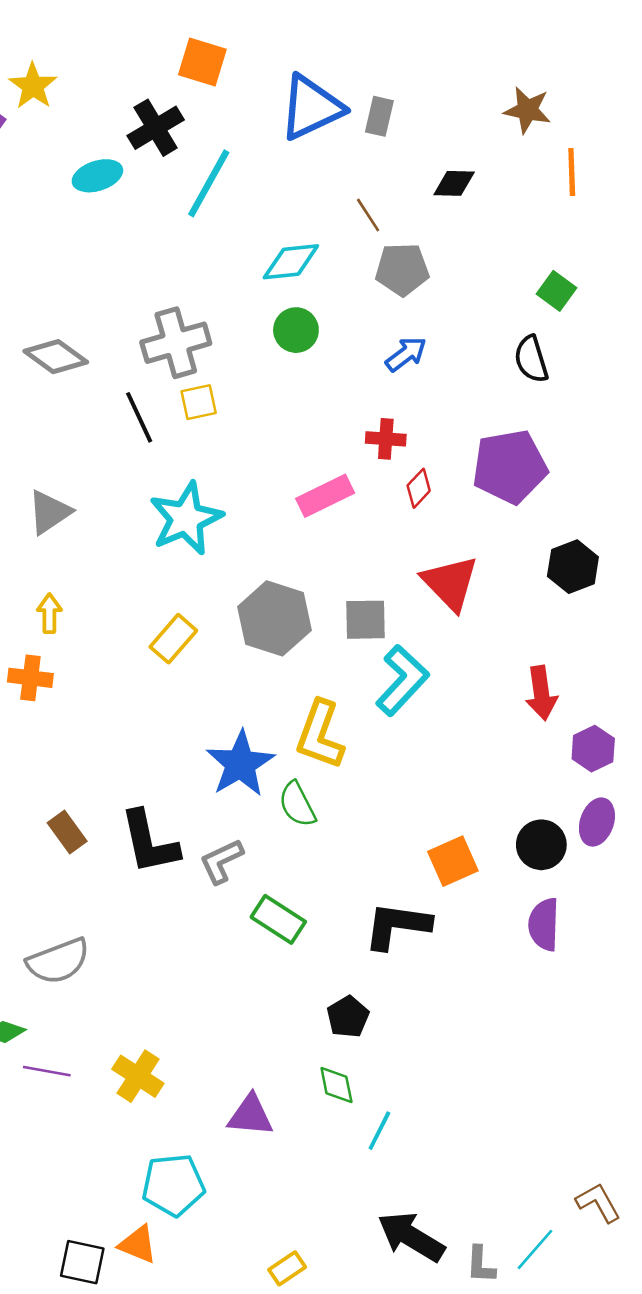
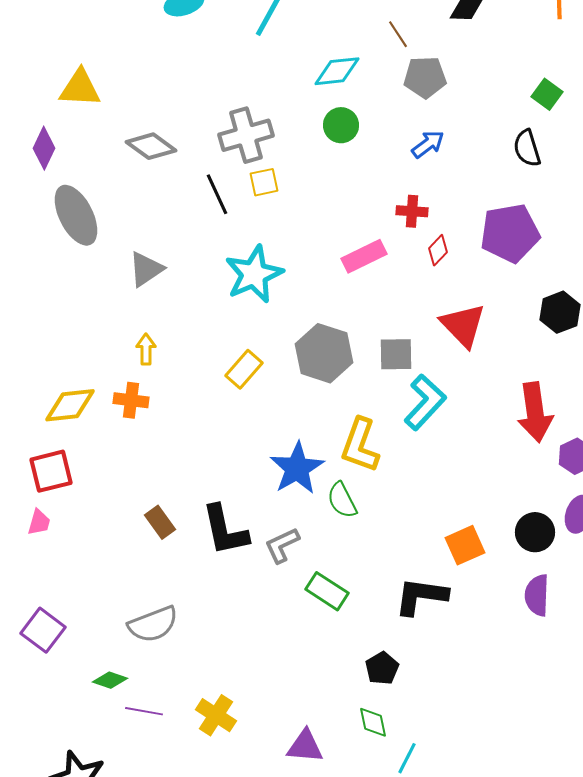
red arrow: (541, 693) -> (535, 412), size x1.4

